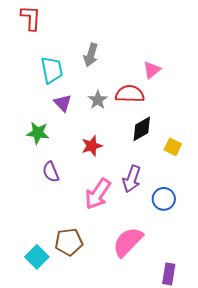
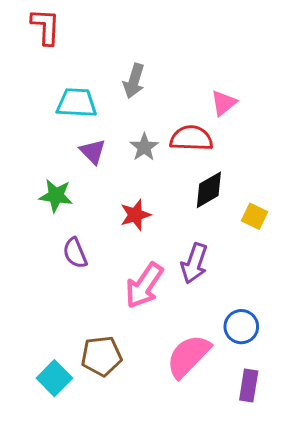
cyan trapezoid: (52, 70) -> (77, 103), turned -76
blue circle: (164, 199) -> (241, 327), moved
purple rectangle: (169, 274) -> (249, 385), moved

